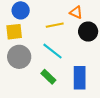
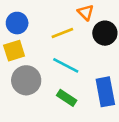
orange triangle: (76, 12) -> (86, 12), turned 32

